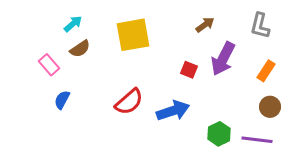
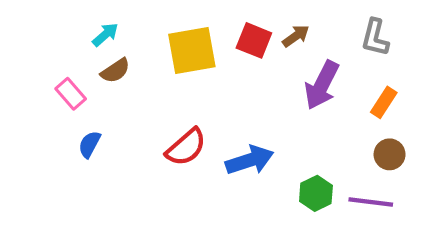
red square: (189, 70) -> (254, 40), moved, size x1.4

